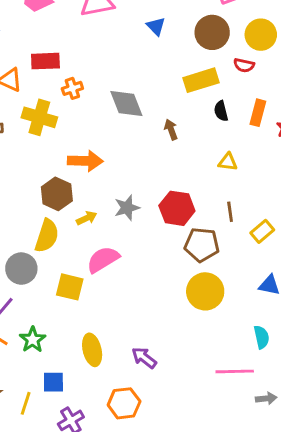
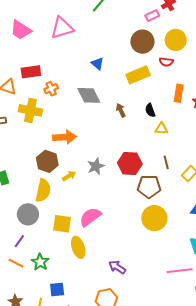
blue triangle: (156, 26) -> (98, 63), moved
black semicircle: (221, 111) -> (150, 110), moved
pink semicircle: (103, 259) -> (90, 217), moved
yellow ellipse: (92, 350) -> (78, 247), moved

